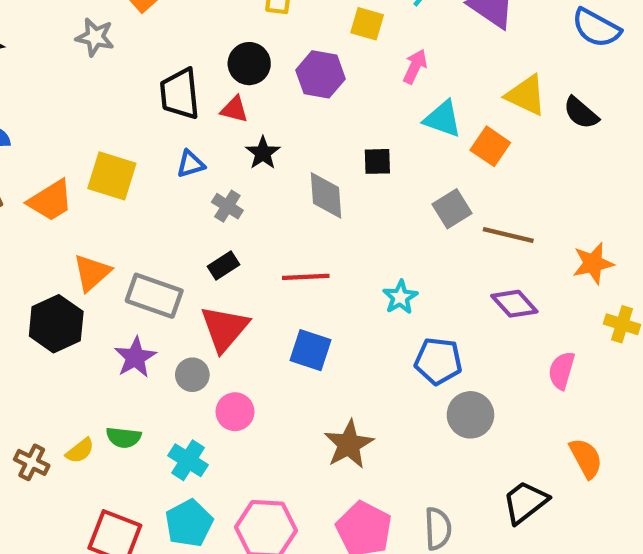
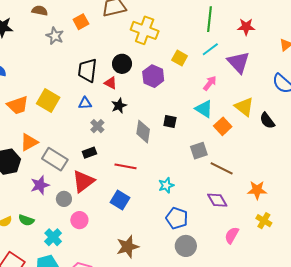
pink arrow: (415, 66) -> (210, 83), moved

